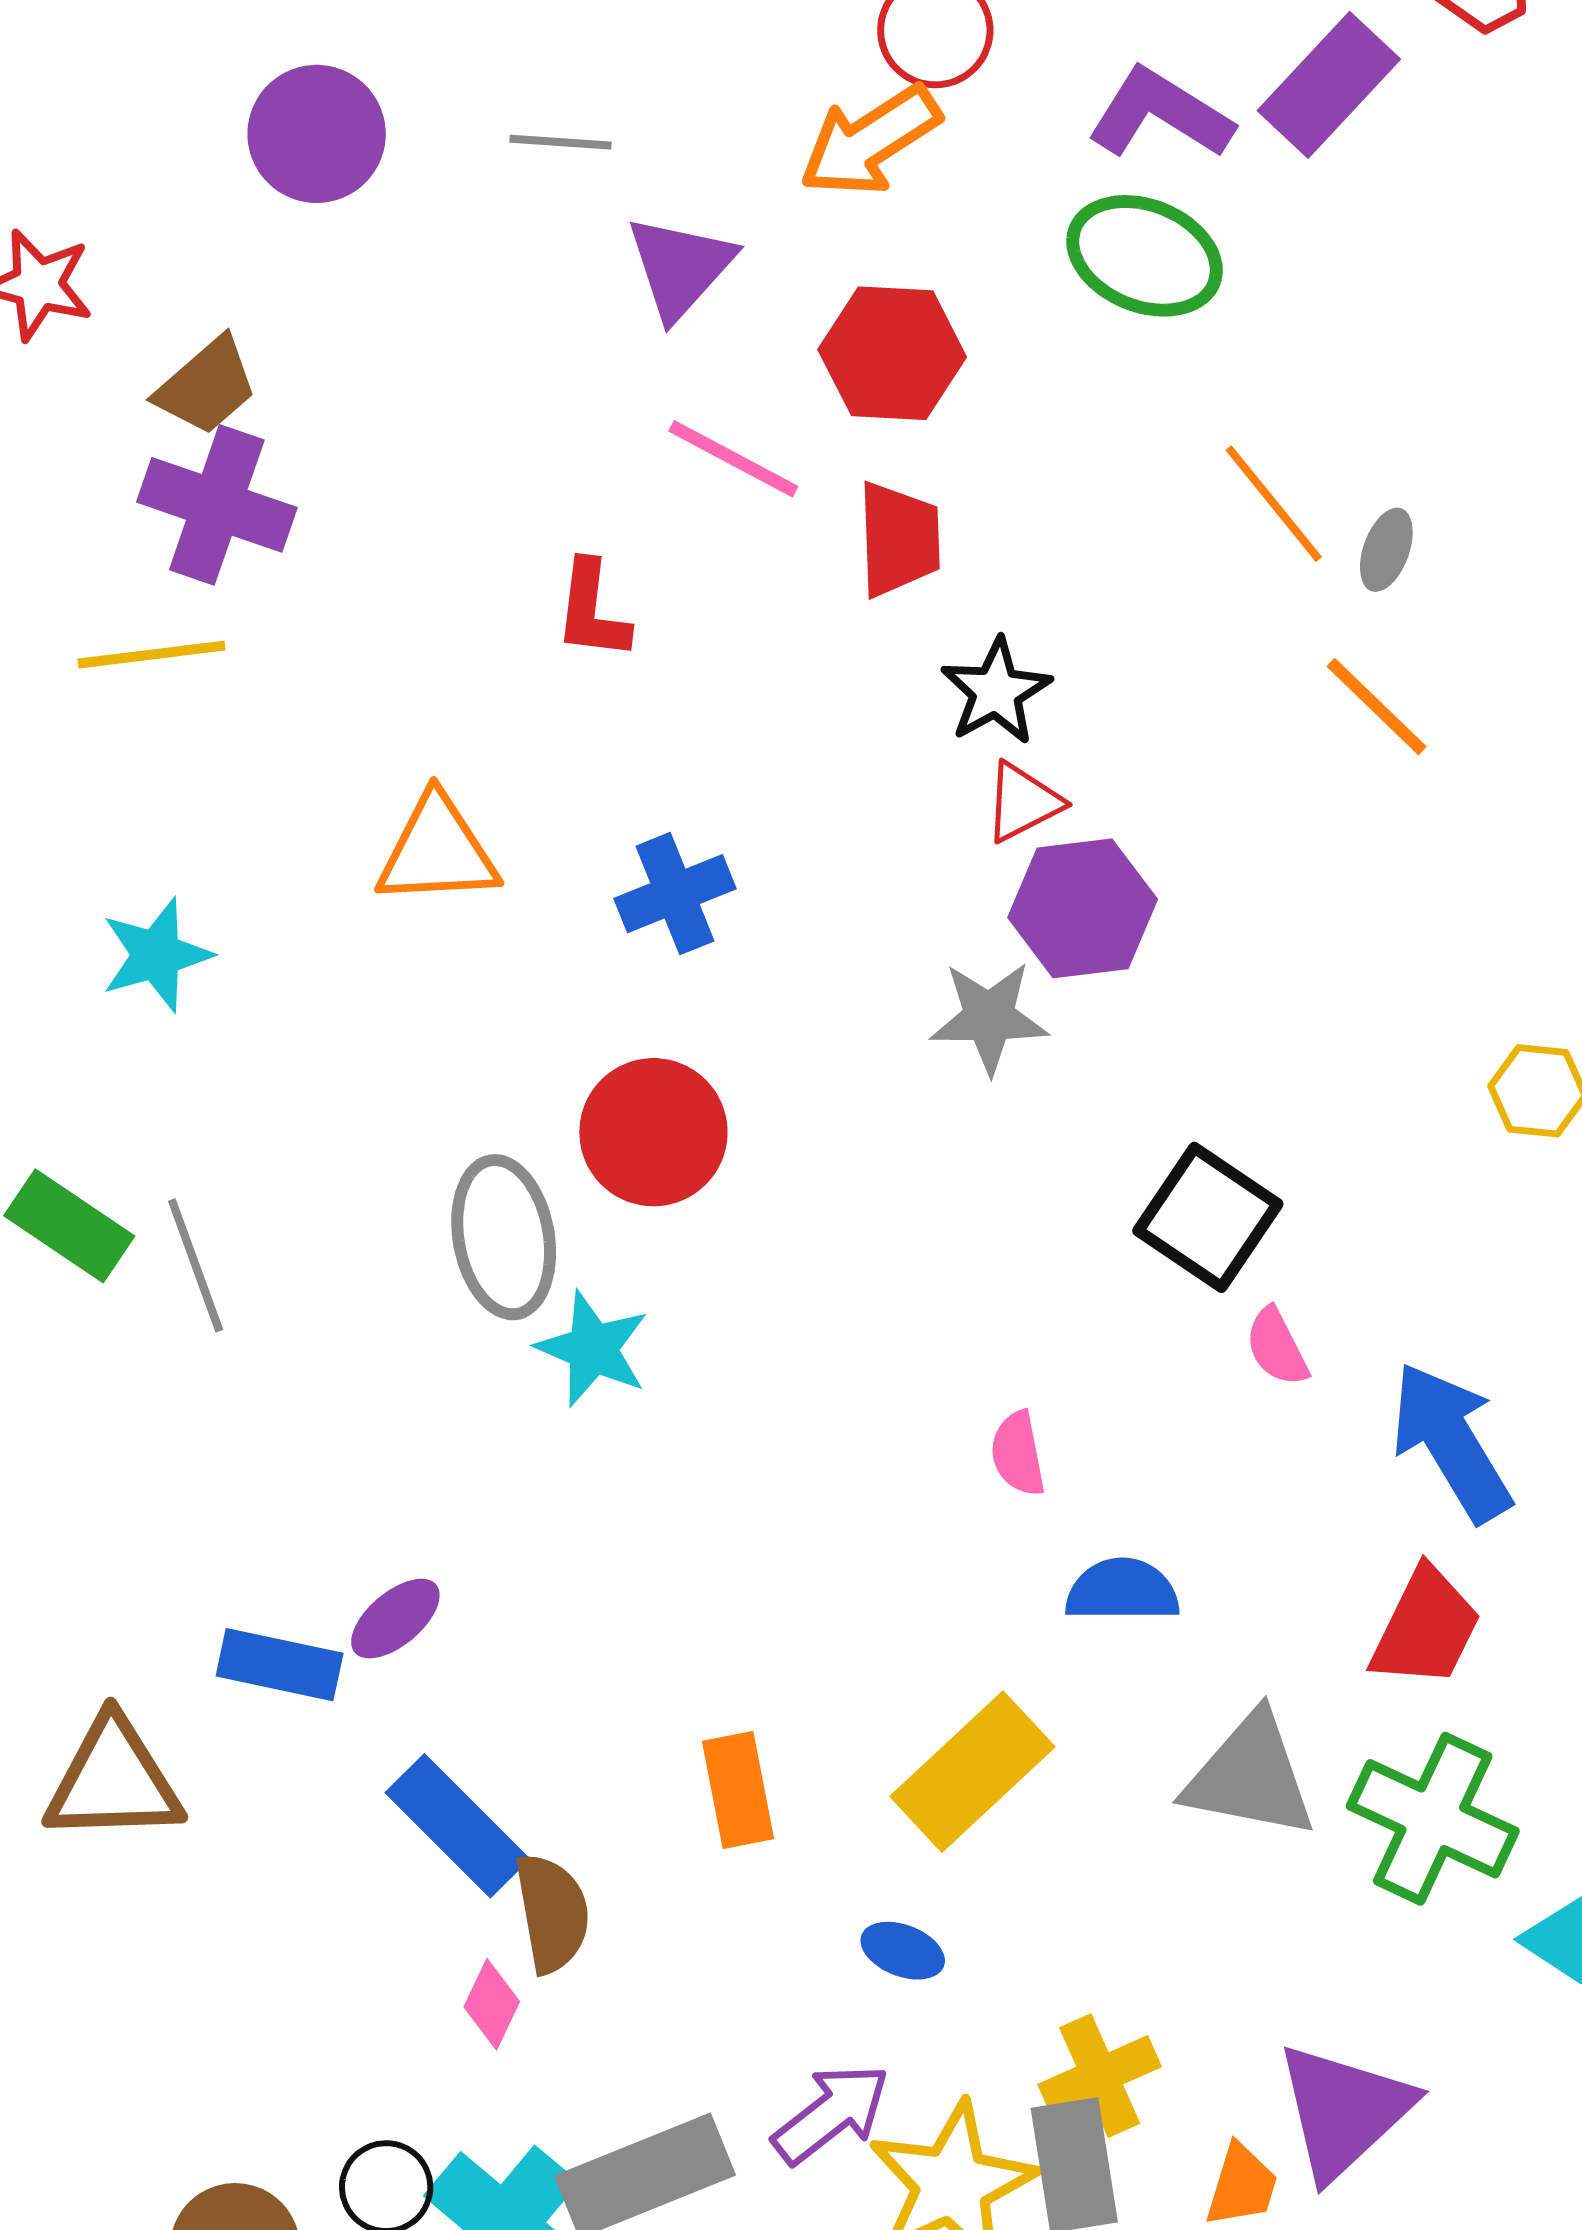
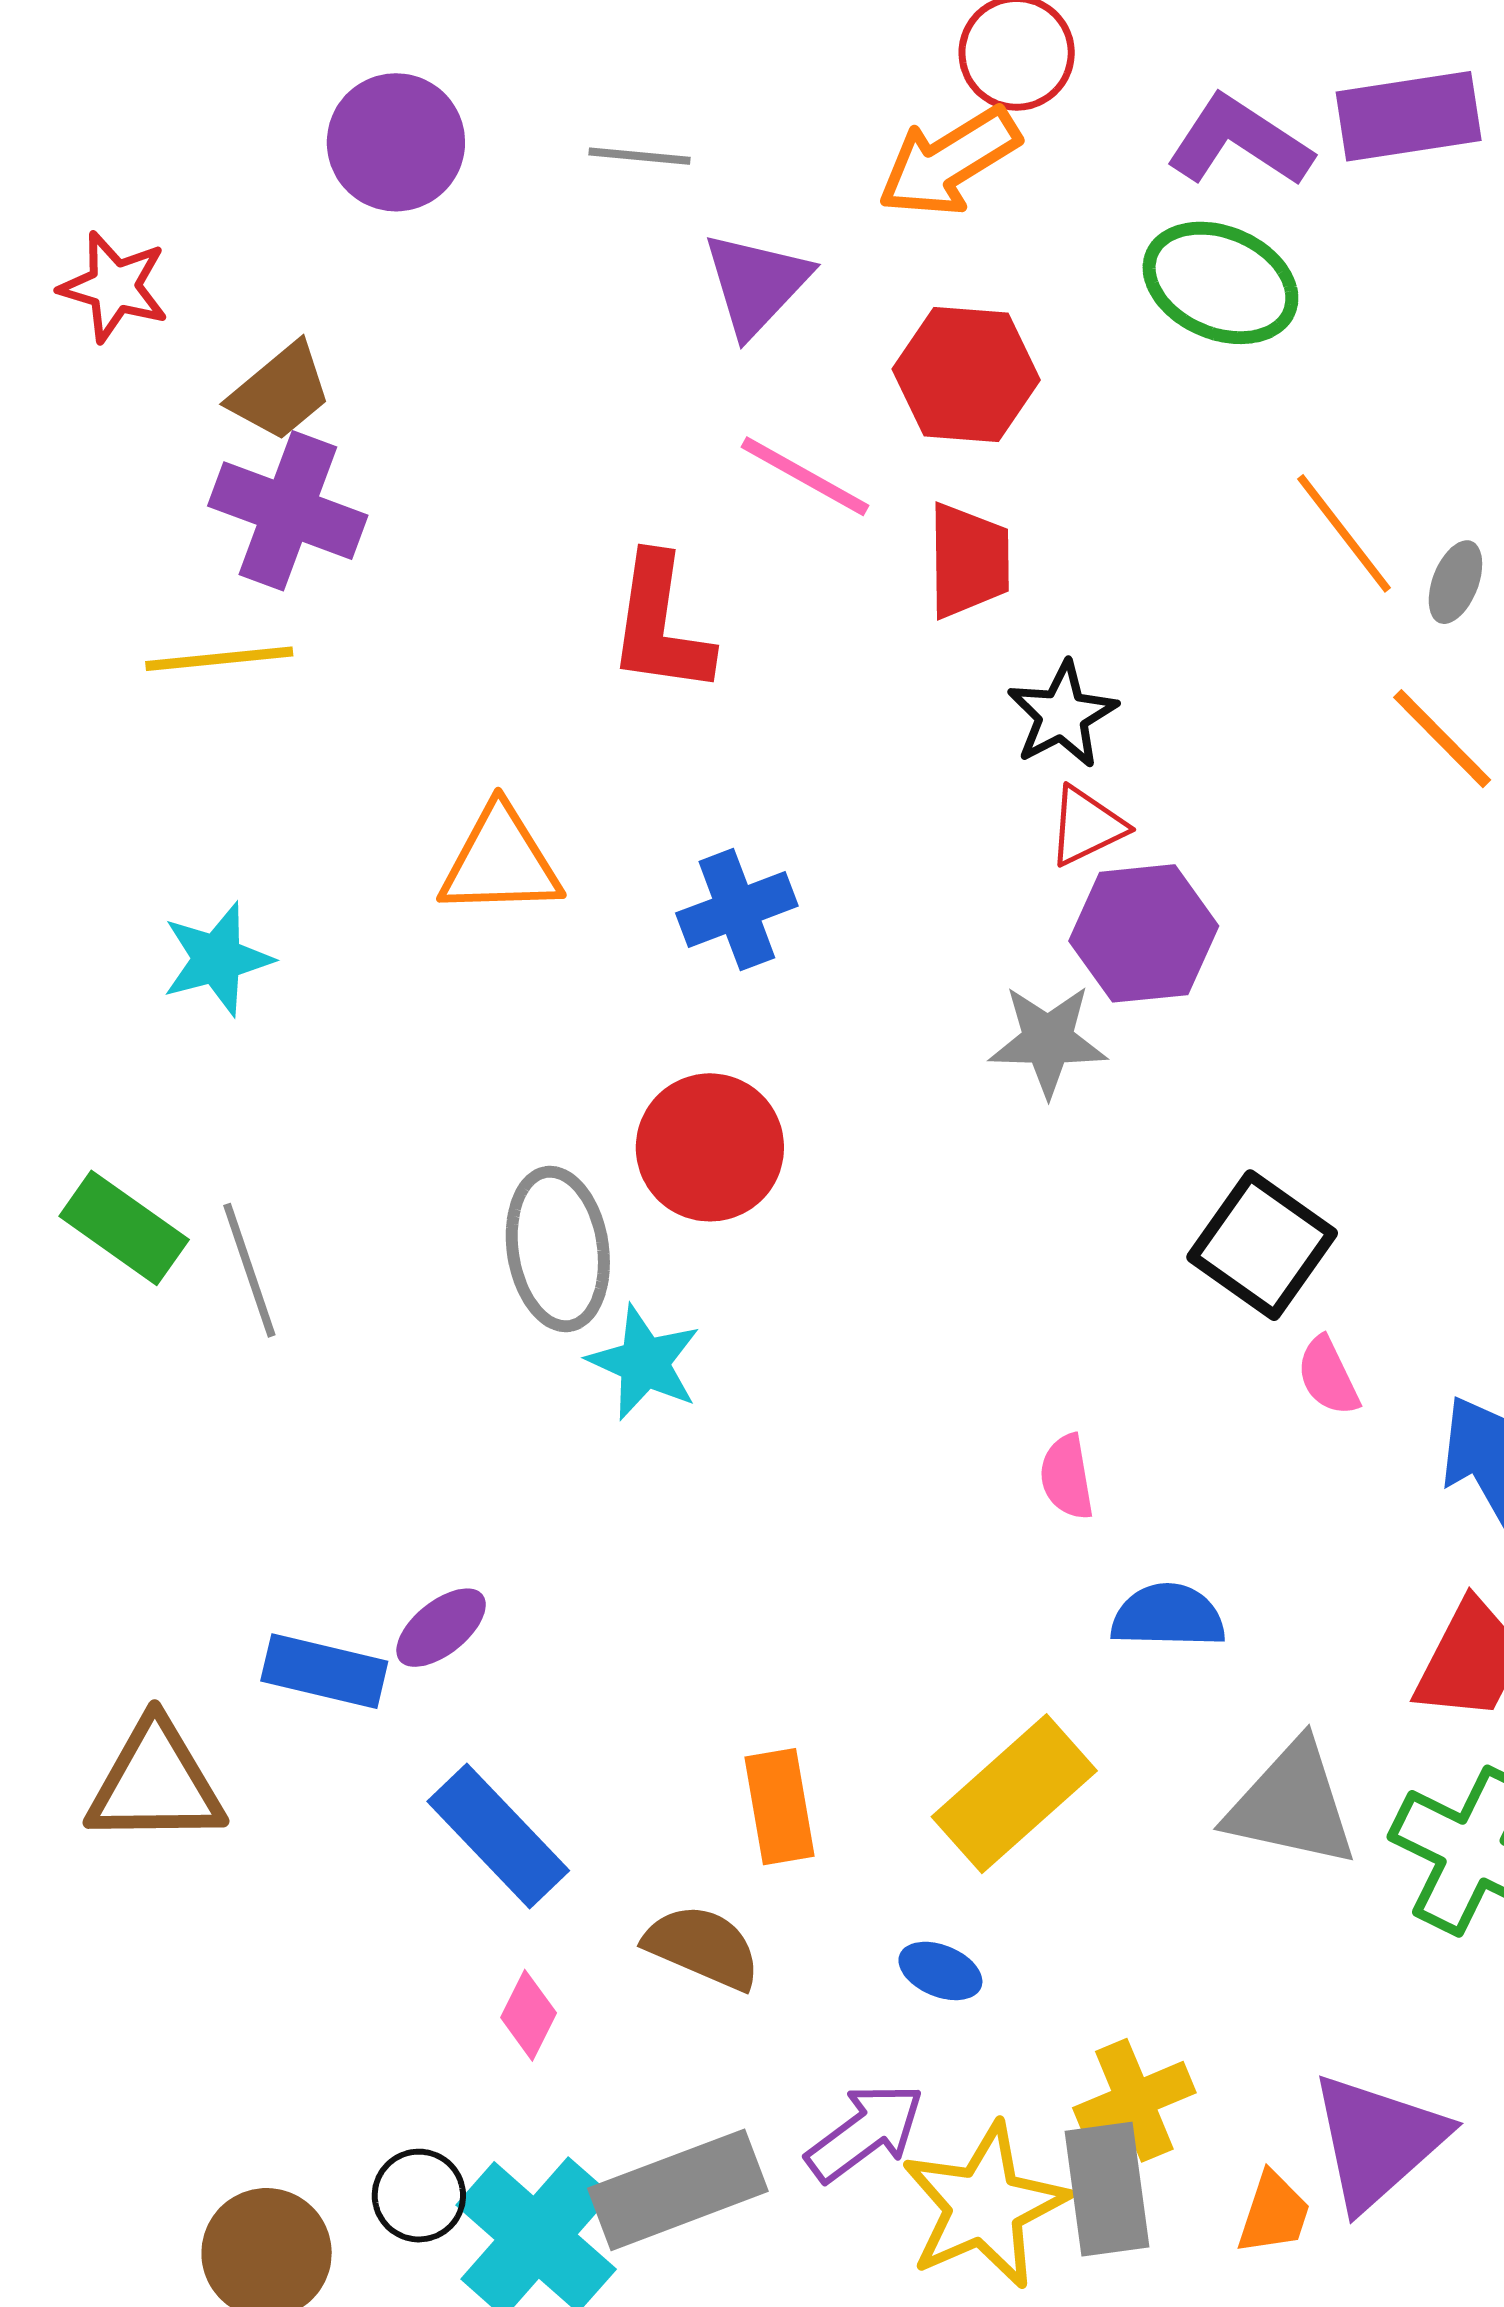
purple rectangle: (1329, 85) -> (1409, 116), turned 37
red L-shape: (592, 610) -> (660, 625), size x1.4
brown semicircle: (552, 1913) -> (703, 1947), moved, turned -58

